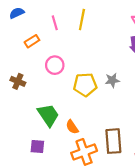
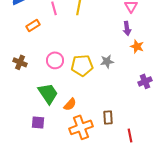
pink circle: (55, 65) -> (55, 60), moved
orange semicircle: (72, 127) -> (70, 104), turned -104
brown rectangle: (113, 141) -> (108, 117), size x0.6

